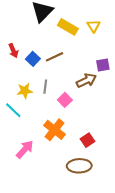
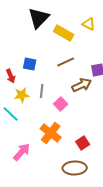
yellow triangle: (94, 26) -> (89, 24), moved, turned -32
red arrow: (13, 51) -> (11, 76), moved
brown line: (55, 57) -> (66, 62), moved
blue square: (33, 59) -> (30, 64), turned -32

